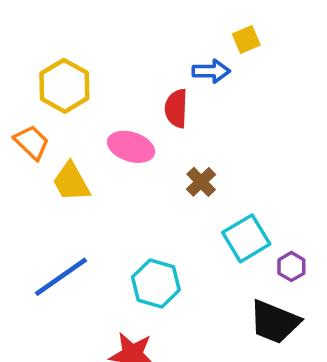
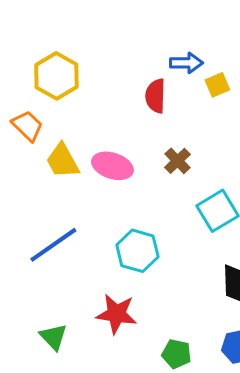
yellow square: (246, 40) -> (217, 85), moved
pink ellipse: (131, 147) -> (112, 166), moved

